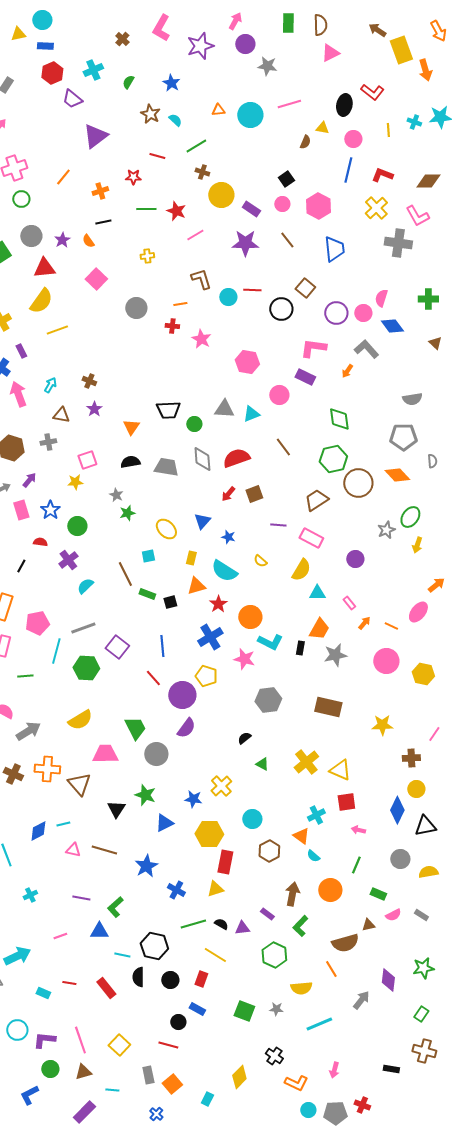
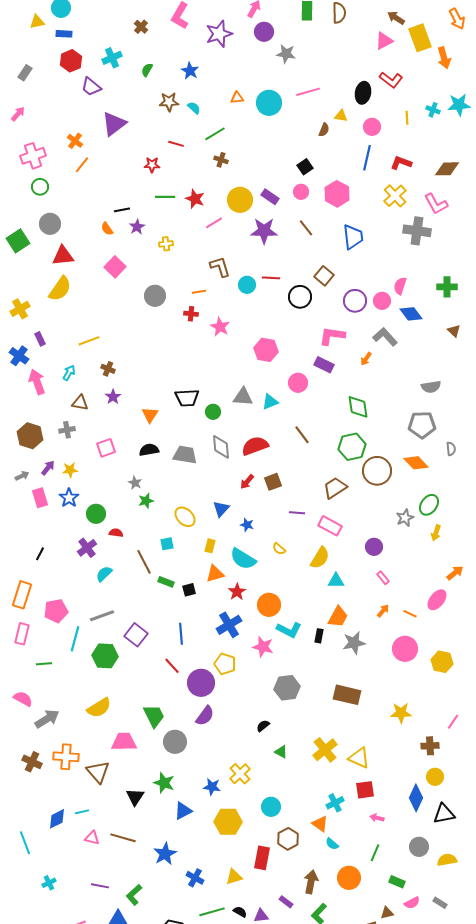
pink triangle: (330, 53) -> (384, 41), moved
brown star: (150, 114) -> (169, 102), turned -30
orange cross: (100, 191) -> (75, 141), moved, turned -35
yellow circle: (221, 195) -> (240, 200), moved
purple star: (62, 240) -> (137, 227), moved
yellow line: (57, 330) -> (89, 341), moved
yellow star: (75, 482) -> (70, 470), moved
red semicircle: (40, 542) -> (116, 533), moved
pink rectangle: (349, 603) -> (383, 578), moved
red rectangle: (225, 862) -> (262, 858), moved

